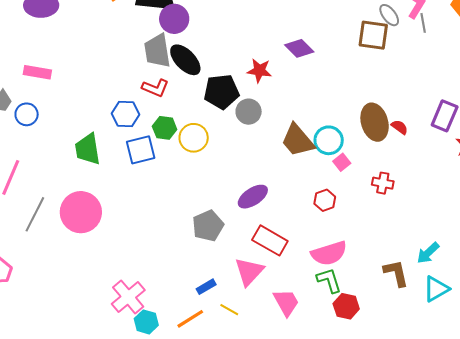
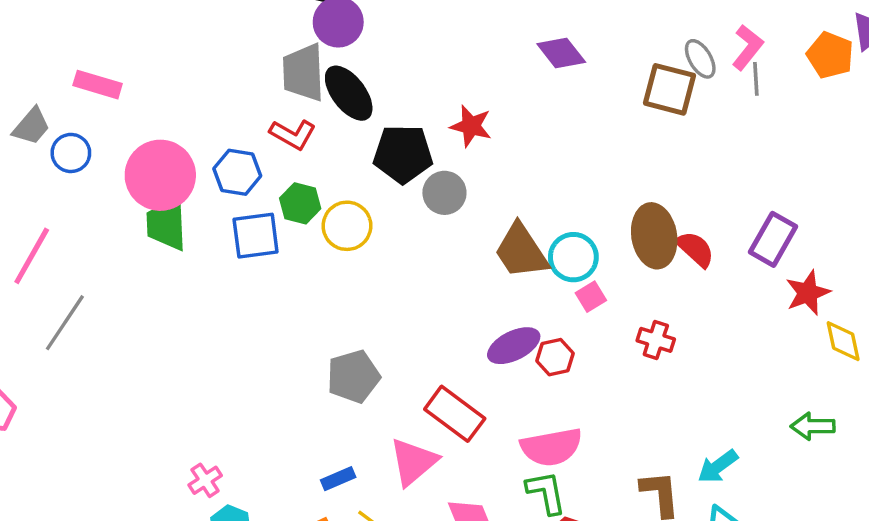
purple diamond: (299, 48) -> (561, 53), moved
red semicircle: (400, 127) -> (695, 249), size x1.4
purple ellipse: (253, 197) -> (514, 346), moved
pink circle: (81, 212) -> (160, 175), moved
pink cross: (128, 297) -> (205, 480), size x0.6

